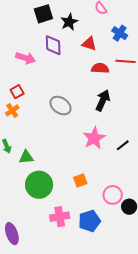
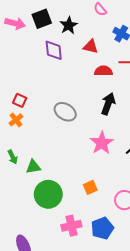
pink arrow: (26, 58) -> (15, 23), moved
red square: (17, 92) -> (20, 100), turned -32

